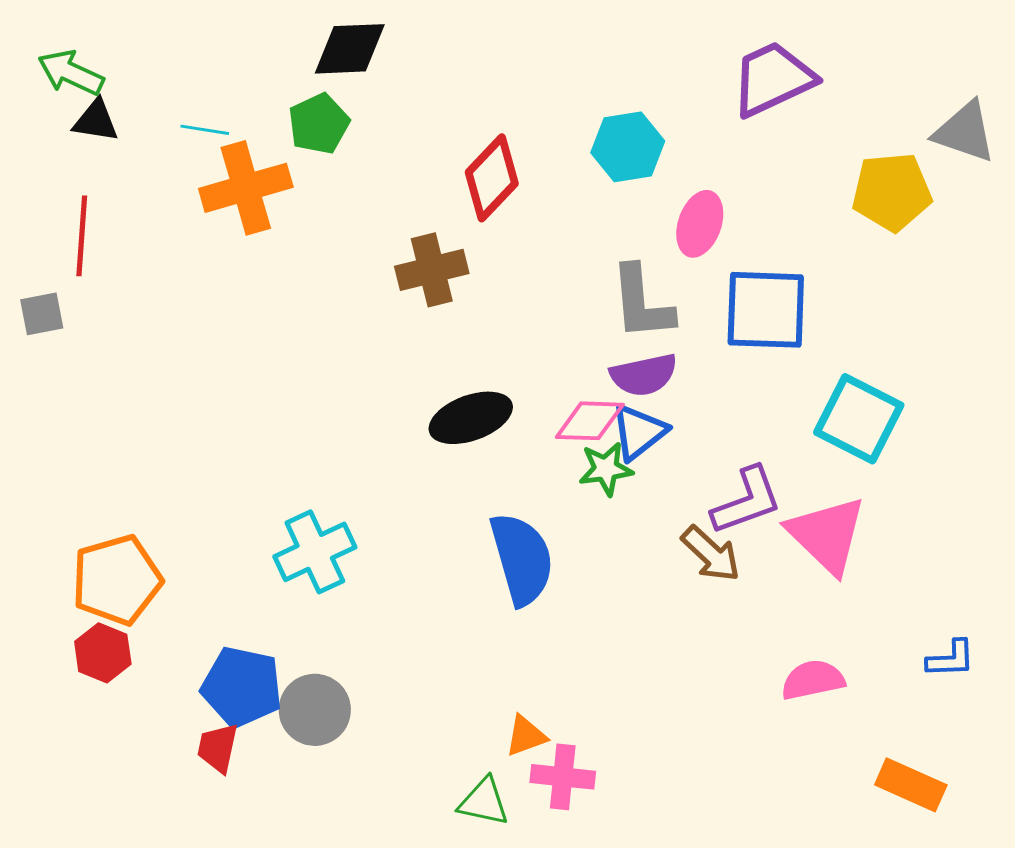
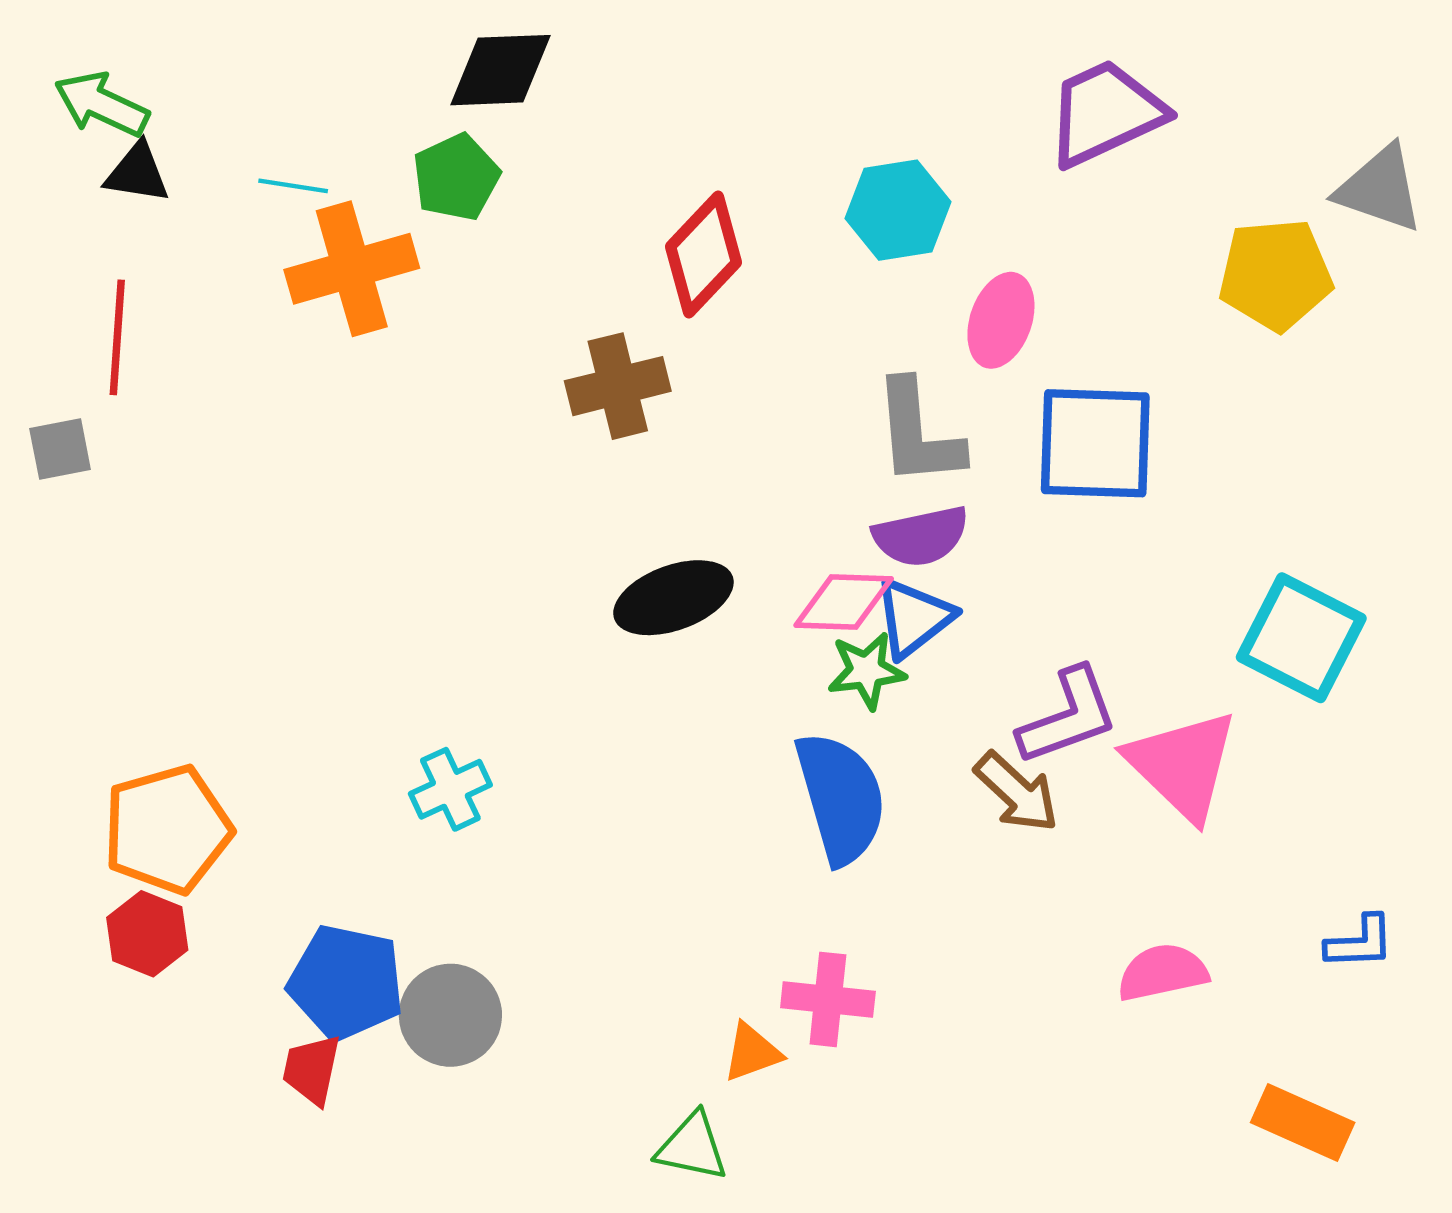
cyan square: (859, 419) -> (1301, 638), moved
cyan cross: (315, 552) -> (450, 789), size x0.7
blue semicircle: (522, 559) -> (841, 798), moved
pink cross: (563, 777) -> (828, 999), moved

